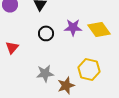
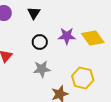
gray star: (45, 73) -> (42, 69), moved

